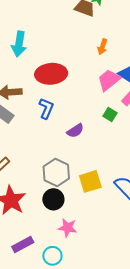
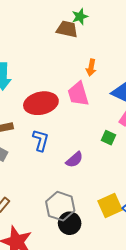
pink trapezoid: (109, 80) -> (78, 94), moved, turned -60
yellow square: (90, 181) -> (110, 206), moved
black circle: (53, 199) -> (70, 223), moved

